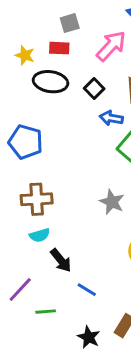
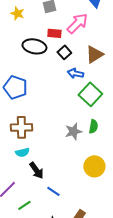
red rectangle: (59, 48) -> (54, 33), moved
yellow star: (25, 55) -> (17, 13), moved
gray star: (112, 202) -> (73, 131), turned 30
green line: (46, 312) -> (24, 205), turned -32

